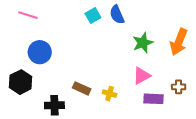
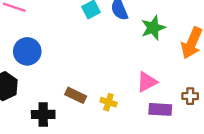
green star: (143, 43) -> (153, 28), moved

